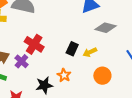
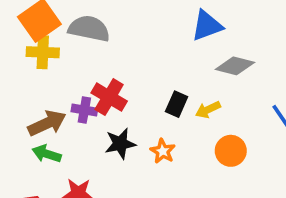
purple cross: (21, 61) -> (84, 110), moved, turned -32
black star: (44, 85) -> (120, 144), moved

